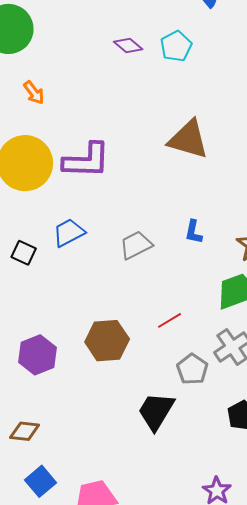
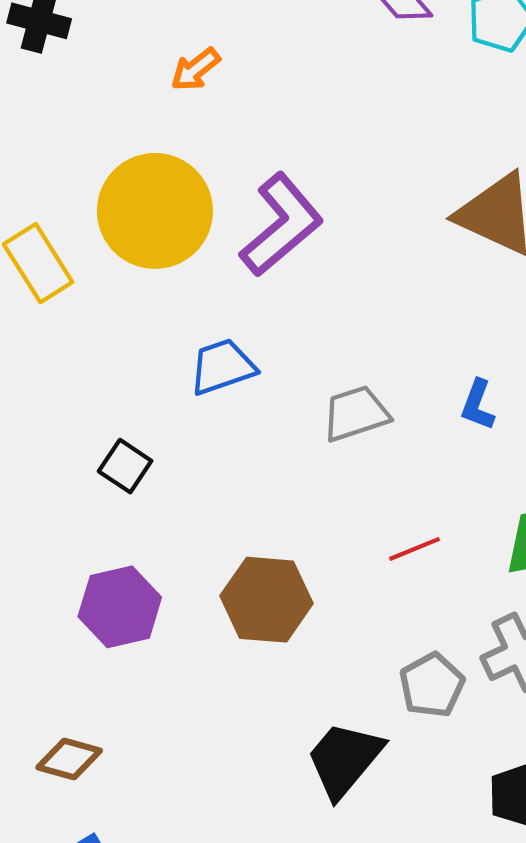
orange arrow: (34, 93) -> (195, 69), turned 80
purple L-shape: (86, 160) -> (281, 225), turned -51
black square: (24, 253) -> (125, 466), moved
red line: (170, 320) -> (414, 549), moved

